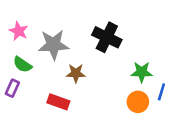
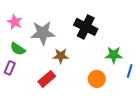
red rectangle: (58, 102) -> (47, 79), turned -60
orange circle: (138, 102) -> (97, 79), moved

